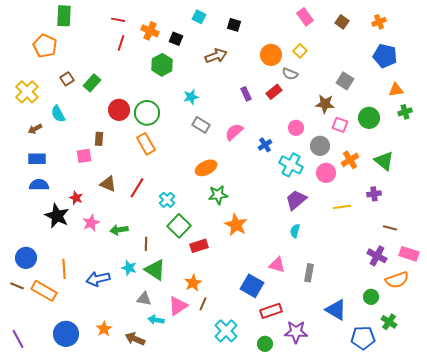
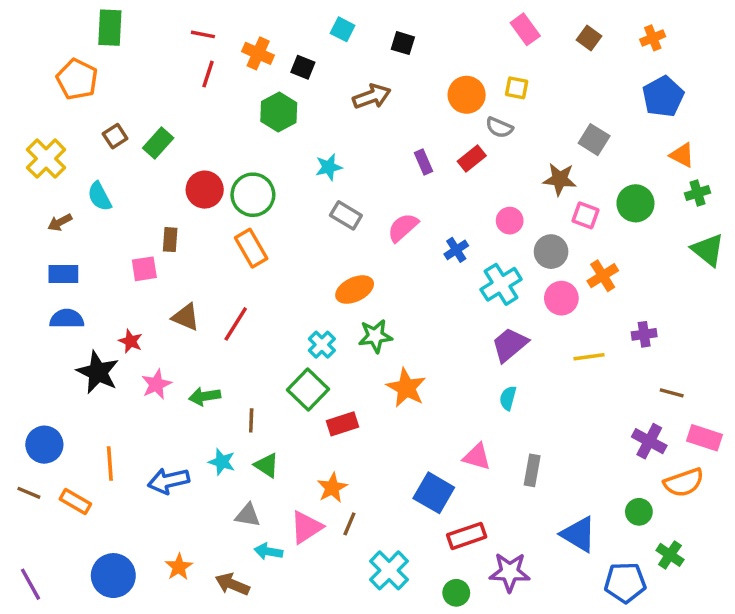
yellow square: (300, 51) -> (517, 88), turned -32
blue pentagon: (385, 56) -> (663, 96), turned 30
orange triangle: (396, 90) -> (682, 155), turned 35
green triangle: (384, 161) -> (708, 250), moved
cyan cross: (291, 165) -> (501, 284), turned 30
cyan cross: (167, 200) -> (322, 345), moved
green triangle: (155, 270) -> (267, 465), size x0.7
orange rectangle: (44, 291) -> (75, 501), size x0.7

